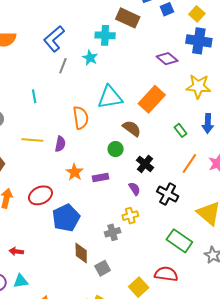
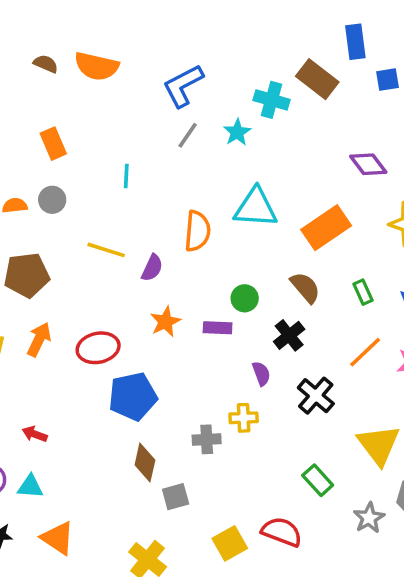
brown semicircle: (132, 128) -> (305, 287), moved
purple rectangle: (100, 177) -> (218, 328), moved
green rectangle: (179, 241) -> (318, 480), size x0.7

